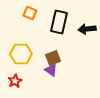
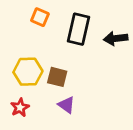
brown square: (53, 58) -> (57, 77), moved, turned 35
purple triangle: (51, 70) -> (66, 105), moved

